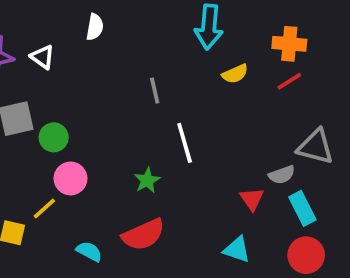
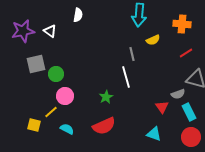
red line: (289, 81) -> (186, 53), moved
gray line: (155, 91) -> (132, 54), moved
cyan semicircle: (89, 251) -> (67, 129), moved

